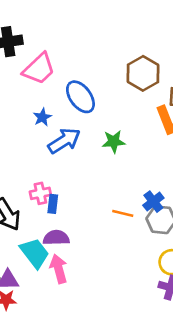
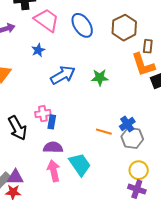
pink trapezoid: (39, 69) -> (47, 20), turned -104
blue ellipse: (80, 97) -> (82, 25), moved
blue star: (42, 117) -> (38, 50), moved
cyan trapezoid: (35, 253) -> (80, 165), moved

